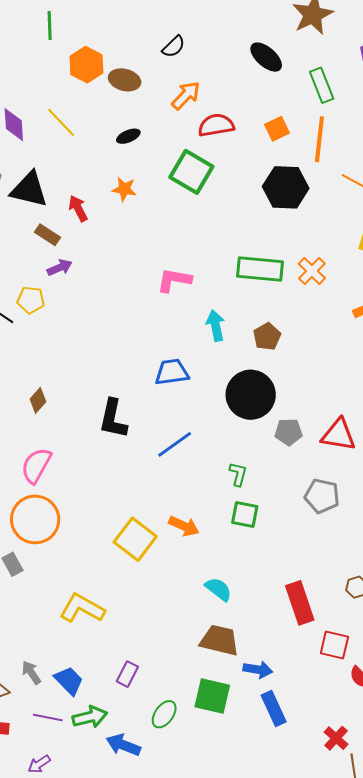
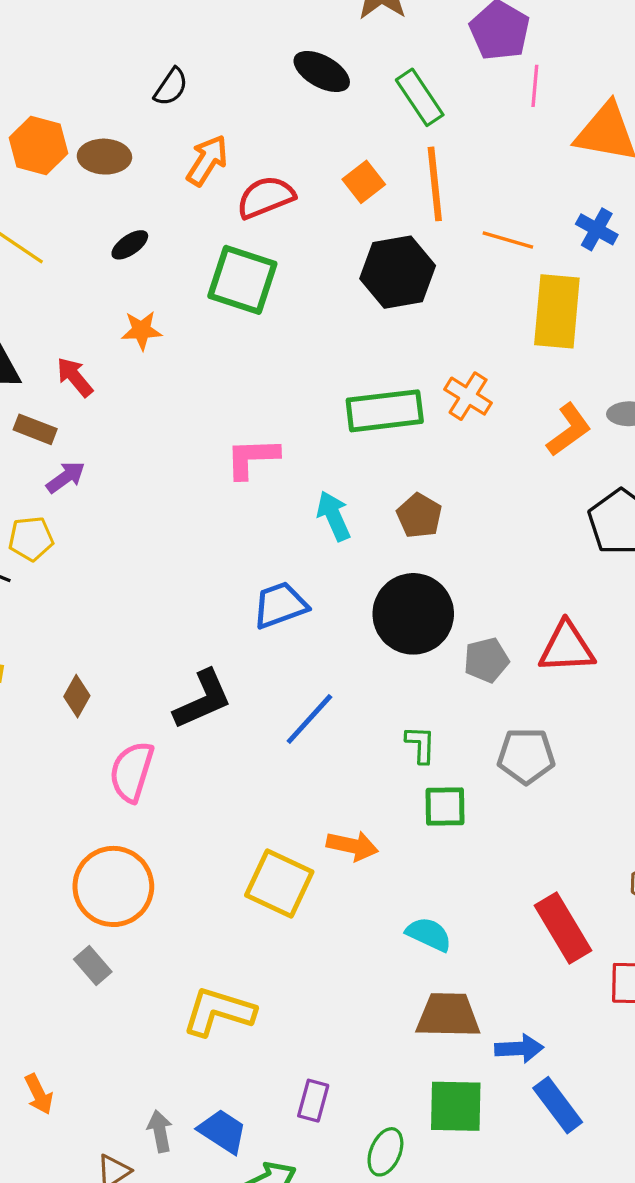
black L-shape: (113, 419) -> (203, 700), turned -114
pink semicircle: (36, 465) -> (132, 772), moved
gray pentagon: (322, 496) -> (526, 756), moved
gray arrow: (31, 673) -> (160, 1131), turned 35

